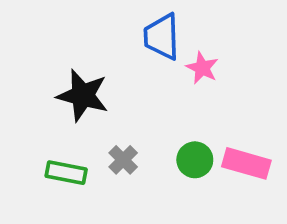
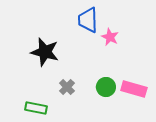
green rectangle: (66, 173) -> (36, 108), moved

